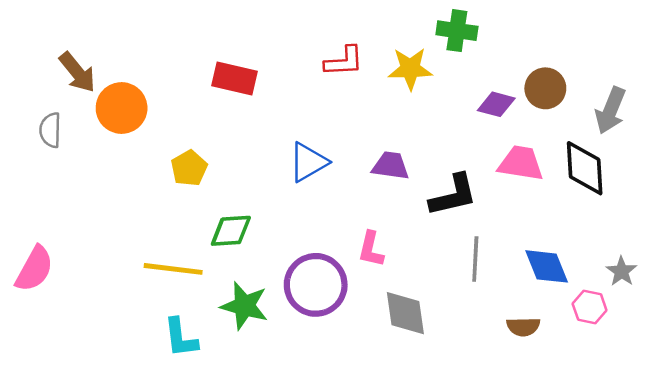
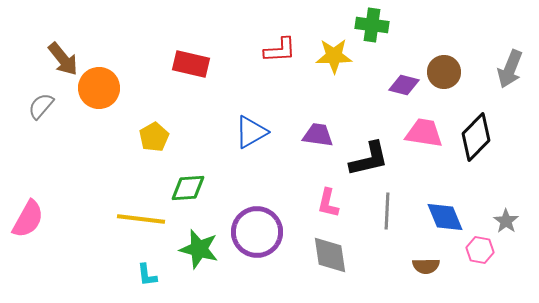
gray arrow: (610, 110) -> (510, 69), moved
gray semicircle: (50, 130) -> (41, 106), turned 40
black diamond: (585, 168) -> (476, 137), turned 48
pink L-shape: (371, 249) -> (328, 203), moved
cyan L-shape: (181, 338) -> (147, 275), size x0.7

